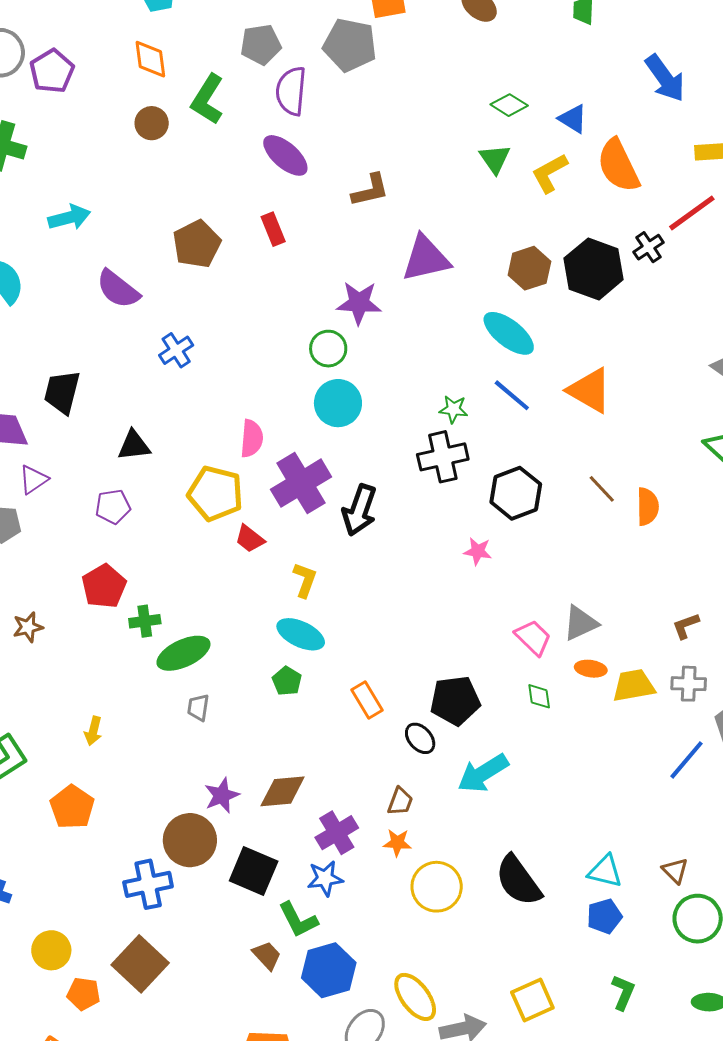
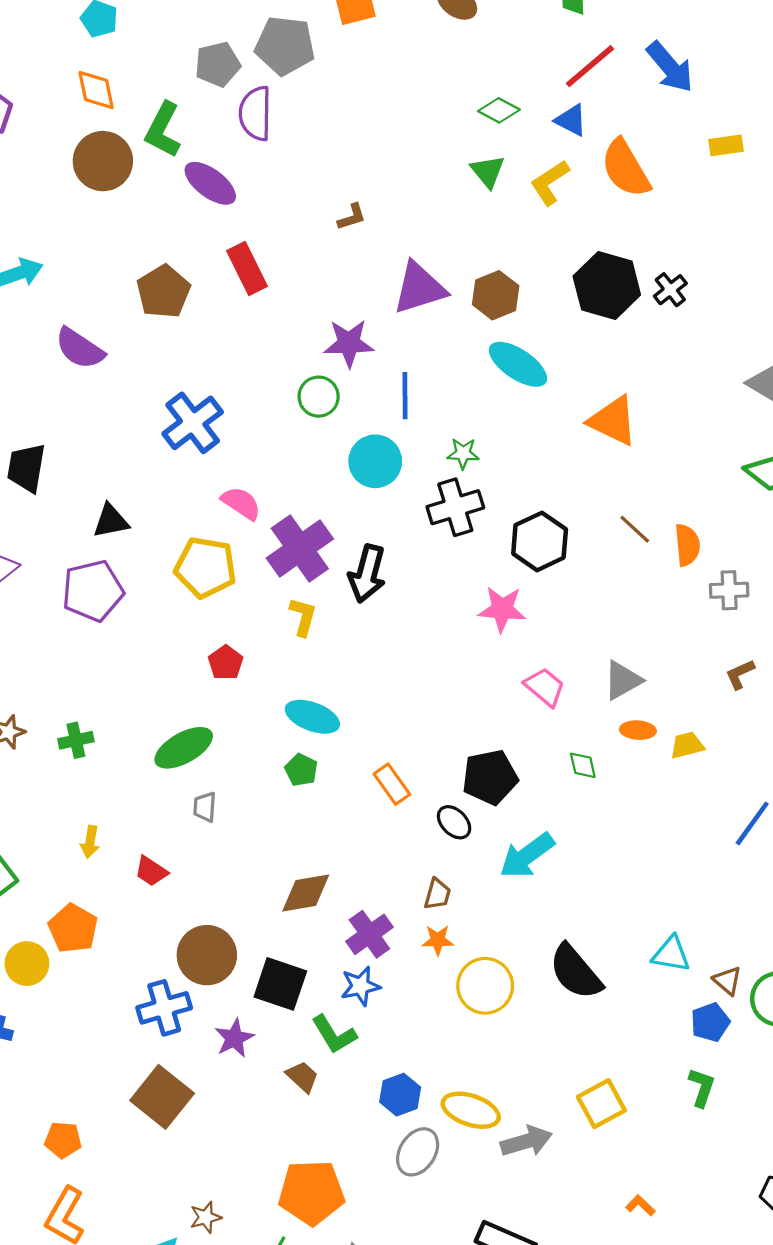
gray pentagon: (350, 45) -> (285, 46), moved
brown circle: (152, 123) -> (103, 161), size x1.6
purple ellipse: (285, 155) -> (210, 183), moved
brown L-shape: (370, 190) -> (352, 217), size x0.7
red line: (692, 213) -> (590, 66), moved
red rectangle: (273, 229) -> (247, 269), size x1.4
black cross: (649, 247) -> (670, 290), moved
brown hexagon: (529, 268) -> (496, 295), moved
blue cross: (176, 350) -> (193, 423), moved, size x1.6
blue line: (512, 395) -> (405, 396), moved, turned 54
cyan circle: (338, 403) -> (375, 461), moved
pink semicircle: (252, 439) -> (241, 503), turned -57
purple pentagon: (113, 507) -> (93, 591), size x1.6
red trapezoid: (250, 539) -> (151, 871), moved
pink star: (478, 551) -> (502, 609), size x1.5
yellow L-shape: (305, 580) -> (303, 617), moved
red pentagon: (104, 586) -> (226, 663), moved, size x0.7
green cross: (145, 621) -> (76, 740), moved
pink trapezoid: (533, 638) -> (545, 687), moved
gray cross: (689, 684) -> (729, 590), moved
yellow trapezoid: (634, 685) -> (687, 745), size x0.7
purple star: (222, 795) -> (234, 1038), moved
brown triangle: (675, 871) -> (727, 981), moved
blue pentagon: (604, 916) -> (710, 1022), moved
yellow circle: (51, 950) -> (27, 964), moved
blue hexagon: (329, 970) -> (400, 1095), moved, size x0.7
orange pentagon: (84, 994) -> (63, 1140), moved
yellow ellipse: (415, 997) -> (471, 1110), turned -30

